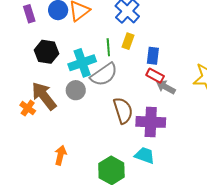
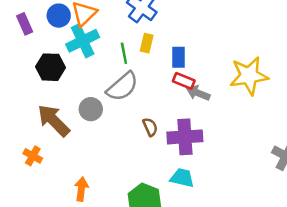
cyan cross: (82, 63) -> (83, 41), moved
orange cross: (28, 108) -> (33, 156), moved
brown semicircle: (123, 111) -> (150, 127), size x0.6

